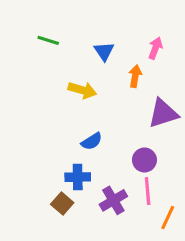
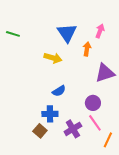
green line: (48, 40) -> (13, 34), moved
blue triangle: (104, 51) -> (67, 33), size x1.5
pink line: (148, 191) -> (95, 123), turned -30

